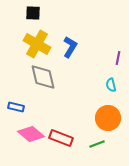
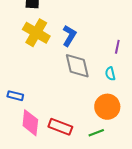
gray diamond: (43, 77) -> (77, 66), moved
pink diamond: (31, 134) -> (30, 123), turned 56

